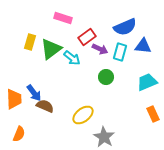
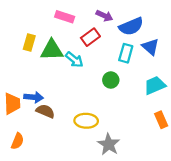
blue triangle: (143, 46) -> (150, 47), turned 36
green triangle: (51, 49) -> (52, 50), turned 35
purple arrow: (100, 49) -> (104, 16), moved
blue arrow: (34, 93) -> (34, 97), turned -48
yellow ellipse: (83, 115) -> (86, 121), turned 40

